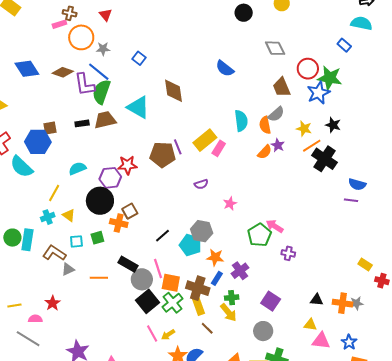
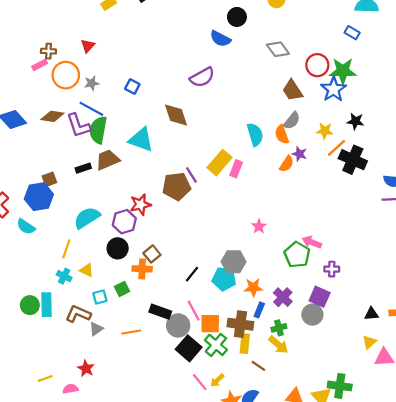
red triangle: (106, 15) -> (88, 46), turned 32
blue semicircle: (225, 68) -> (220, 39), moved
cyan semicircle: (21, 167) -> (26, 227), size x0.7
cyan semicircle: (77, 168) -> (87, 218), size x1.4
purple semicircle: (201, 184) -> (202, 77), moved, size x1.6
black circle: (100, 201) -> (118, 248), size x0.7
cyan cross: (48, 217) -> (64, 276), turned -32
purple square: (271, 301) -> (320, 297), moved
yellow rectangle: (198, 306) -> (245, 344), turned 36
yellow triangle: (310, 325) -> (369, 342), turned -40
gray circle: (263, 331) -> (312, 315), moved

